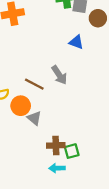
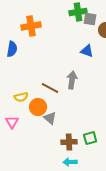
gray arrow: (59, 75) -> (72, 80), turned -138
green square: (72, 151) -> (90, 138), moved

